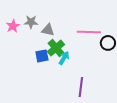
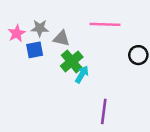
pink line: (89, 32) -> (105, 24), moved
blue square: (42, 56) -> (35, 50), moved

